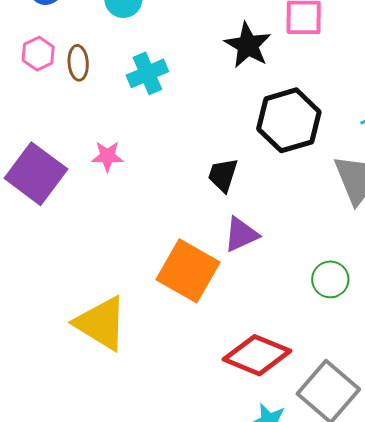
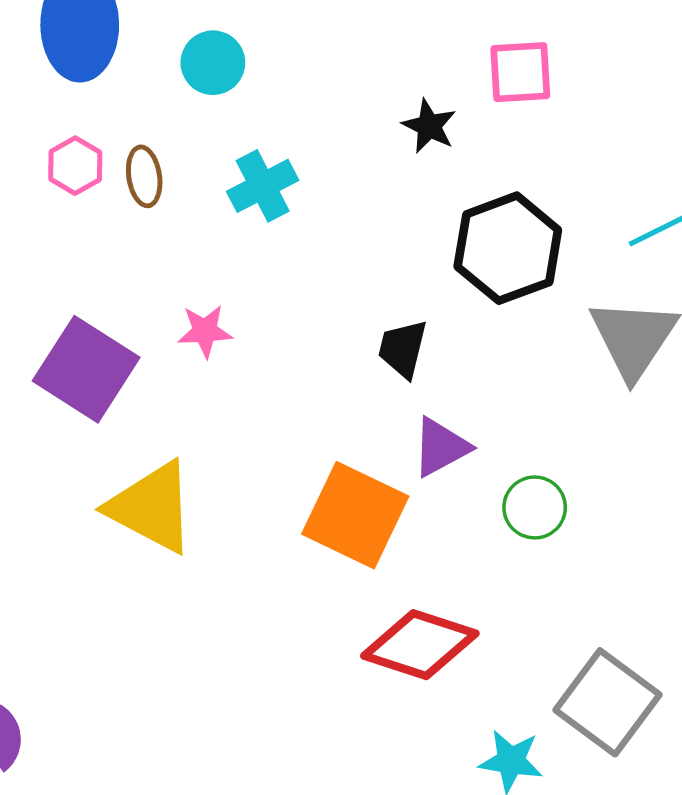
black star: (248, 45) -> (429, 126), size x0.7
green circle: (330, 279) -> (535, 507), moved
yellow triangle: (101, 323) -> (152, 507), moved
red diamond: (257, 355) -> (420, 645), moved

